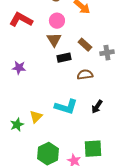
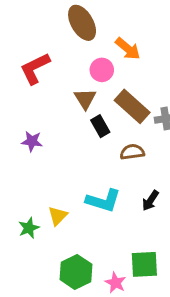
red L-shape: (21, 20) -> (35, 68), turned -55
pink circle: (57, 21) -> (102, 70), moved
brown rectangle: (85, 45) -> (132, 106), size x1.6
black rectangle: (64, 58) -> (100, 126), turned 72

